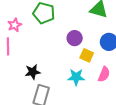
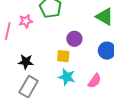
pink star: (15, 25) -> (26, 21), moved
yellow square: (87, 55) -> (63, 56), moved, turned -32

